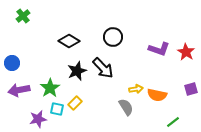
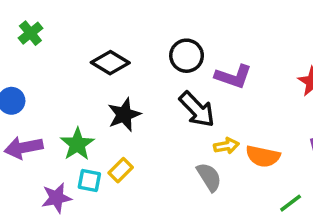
green cross: (23, 16) -> (30, 33), moved
purple L-shape: (159, 49) -> (233, 76), moved
black arrow: (103, 68) -> (197, 109), moved

